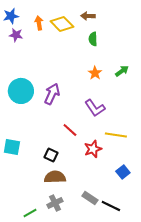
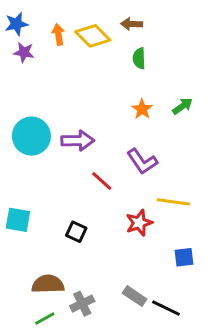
purple arrow: (52, 94) -> (78, 141), turned 65
red line: (70, 130) -> (102, 181), moved
blue square: (123, 172) -> (184, 257), turned 32
brown semicircle: (55, 177) -> (48, 284), moved

